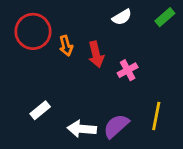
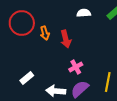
white semicircle: (122, 17) -> (84, 13), turned -152
pink cross: (128, 70) -> (76, 67), moved

